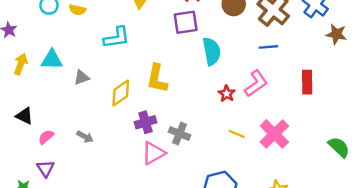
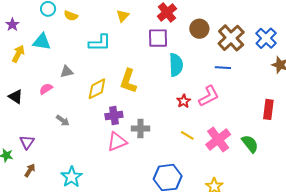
cyan triangle: (52, 60) -> (42, 42), moved
red rectangle: (307, 82) -> (268, 109), moved
gray cross: (180, 134) -> (140, 129), turned -30
pink semicircle: (46, 137) -> (46, 89), moved
green semicircle: (339, 147) -> (250, 144), moved

